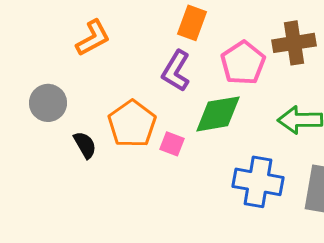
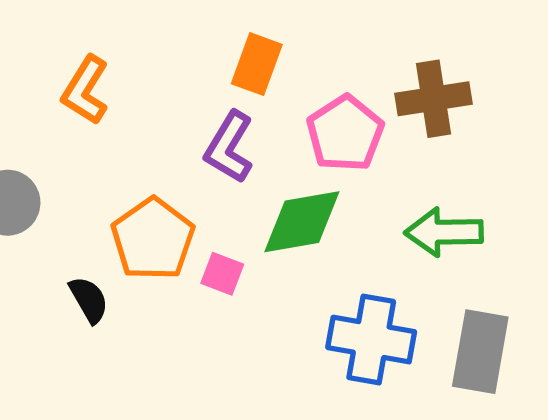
orange L-shape: (93, 38) -> (85, 90), turned 150
black semicircle: (85, 145) -> (89, 300), moved

